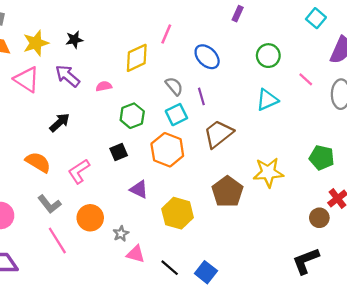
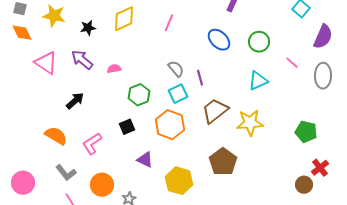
yellow star: (36, 43) -> (54, 16), moved, turned 30
blue ellipse: (207, 57) -> (219, 40), moved
yellow diamond: (137, 58) -> (124, 19), moved
yellow star: (268, 172) -> (250, 123), moved

